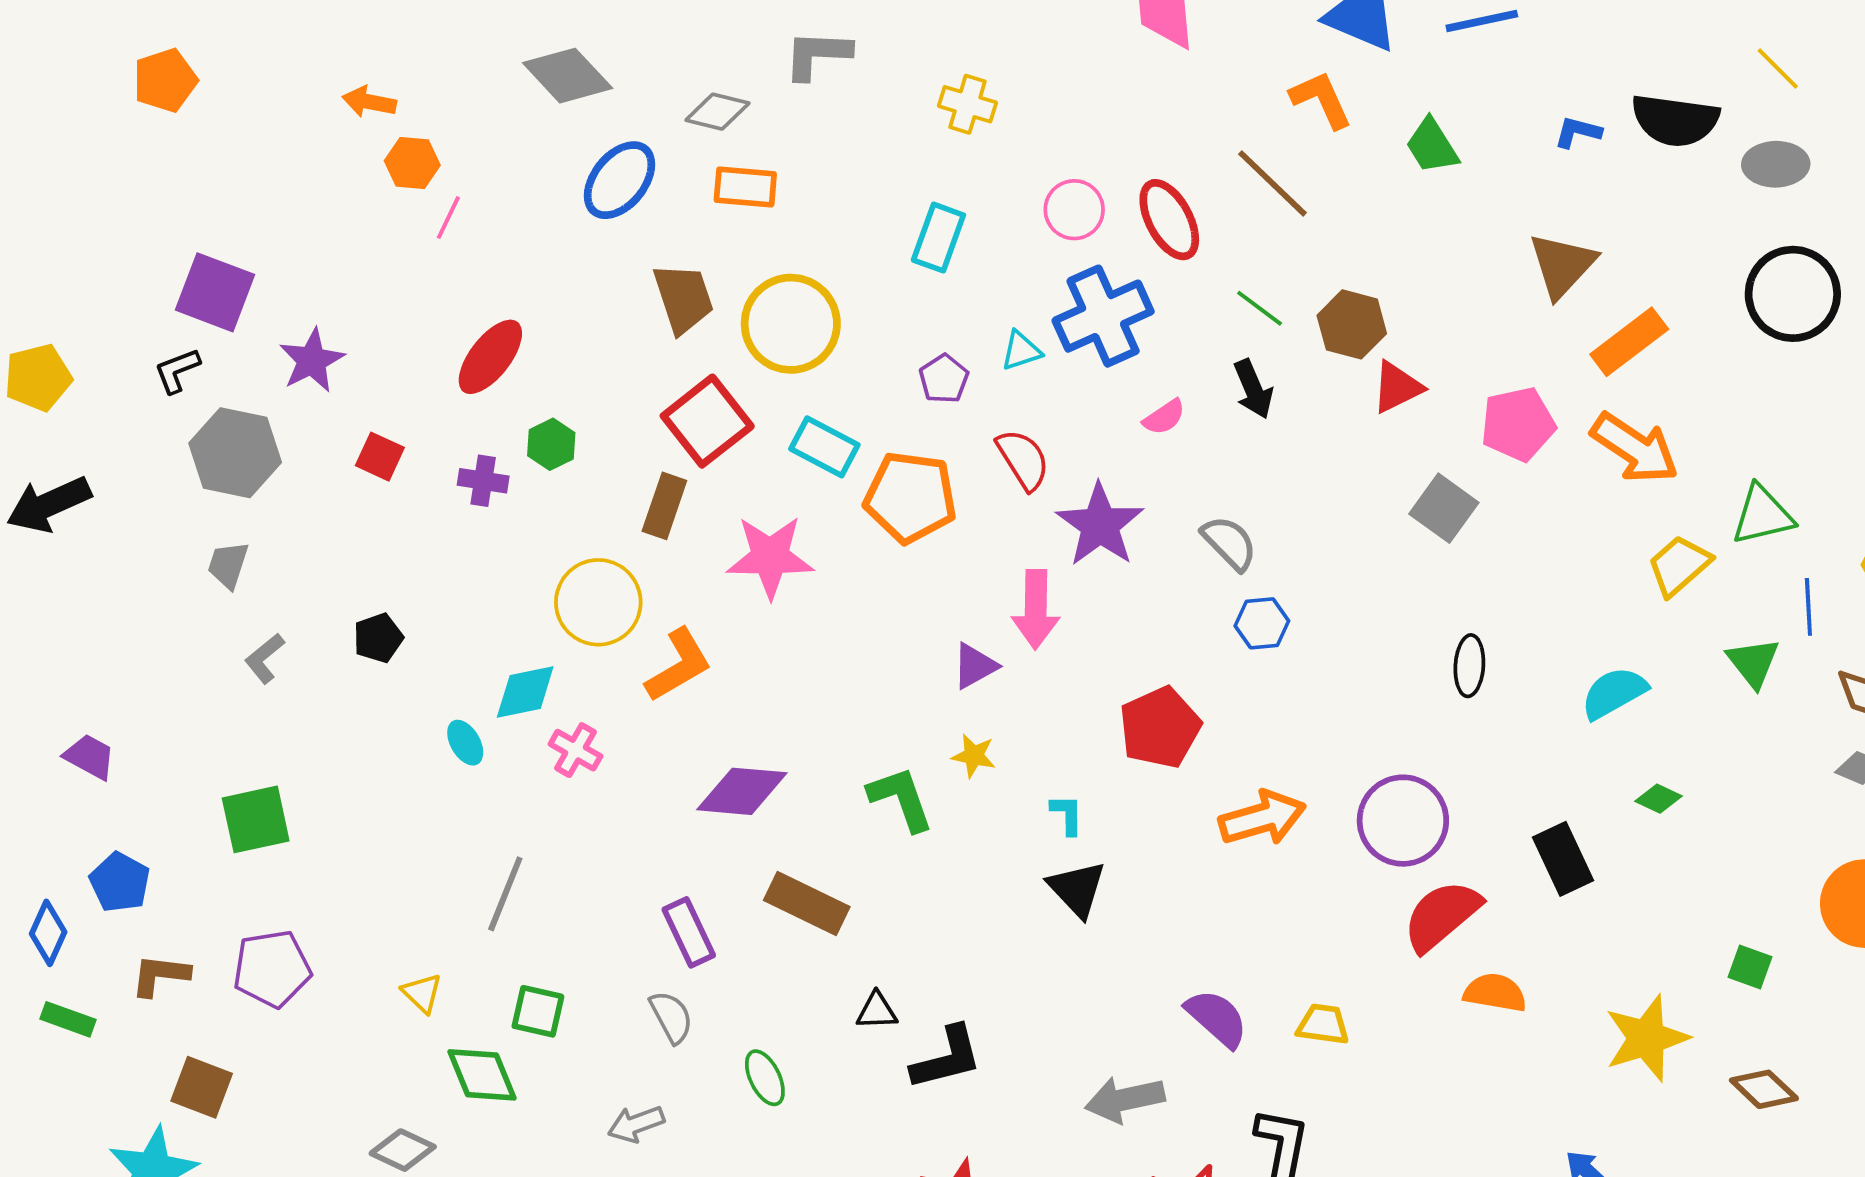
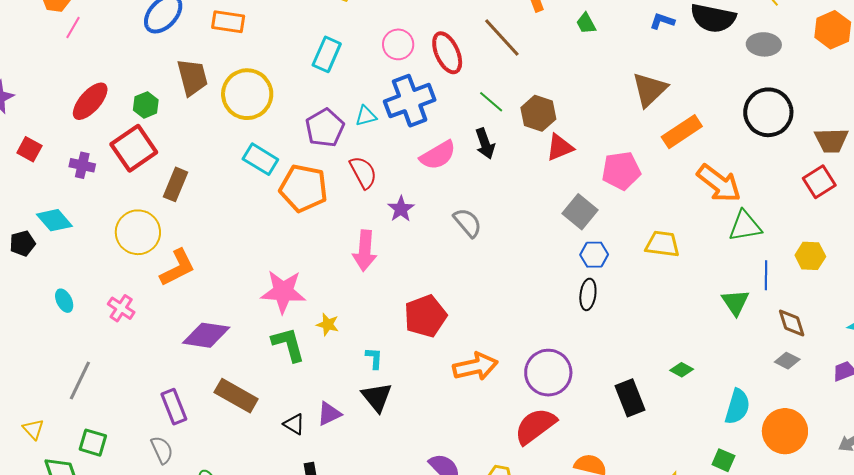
green trapezoid: (1432, 146) -> (586, 23), size x0.7
purple pentagon: (944, 379) -> (325, 128), size x1.5
pink semicircle: (1164, 417) -> (438, 155), size x1.6
red square: (707, 421) -> (134, 148), moved
green hexagon: (551, 444) -> (146, 105), moved
orange arrow: (1635, 448) -> (719, 183), moved
purple star: (1100, 525) -> (401, 209), size x0.6
pink star: (770, 557) -> (283, 292), moved
yellow trapezoid: (1679, 566) -> (662, 244), moved, turned 45
blue hexagon: (1262, 623) -> (594, 255), moved
purple triangle: (975, 666) -> (329, 414), moved
cyan diamond: (525, 692) -> (54, 220), moved, turned 57
cyan semicircle: (1614, 693) -> (737, 407), moved, turned 132
red semicircle: (1442, 916) -> (535, 426), moved
black triangle: (877, 1011) -> (294, 424), moved, turned 30

